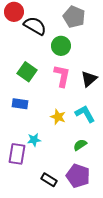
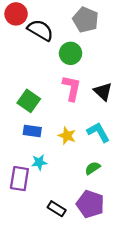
green square: (27, 72) -> (29, 101), moved
black triangle: (89, 79) -> (103, 92), turned -36
blue rectangle: (20, 104) -> (32, 131), moved

